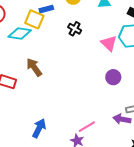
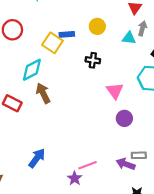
black cross: (75, 29) -> (93, 60), turned -32
cyan diamond: (20, 33) -> (32, 70), moved, turned -45
pink triangle: (109, 43) -> (115, 91), moved

